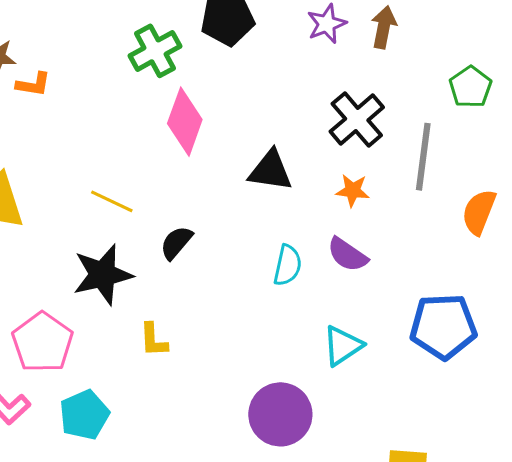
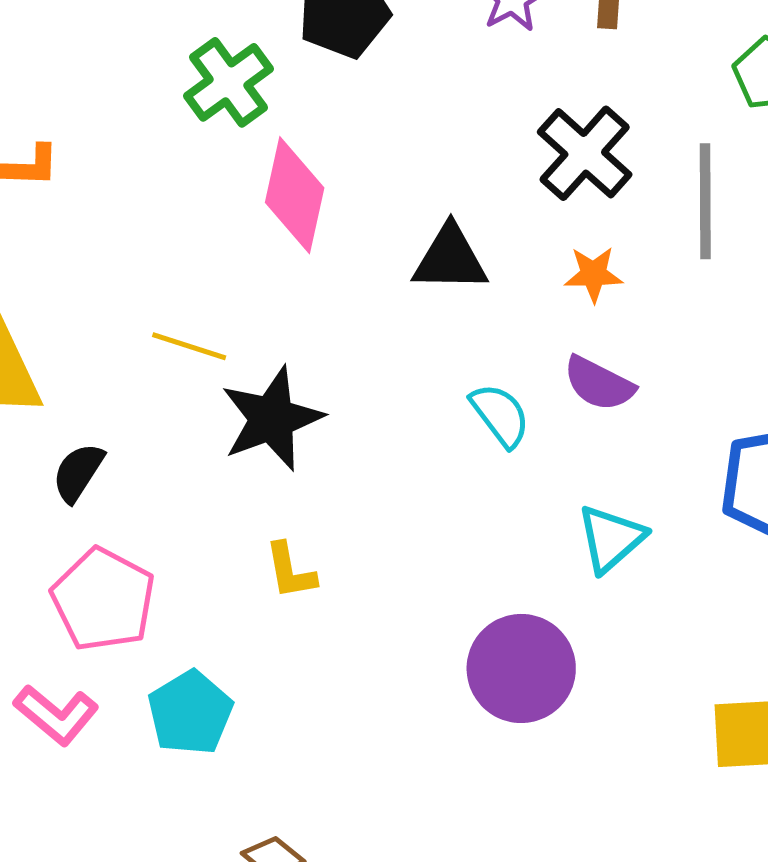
black semicircle: (176, 243) -> (78, 472), moved
cyan semicircle: (288, 265) -> (500, 415), turned -42
black star: (103, 275) -> (272, 419), moved

